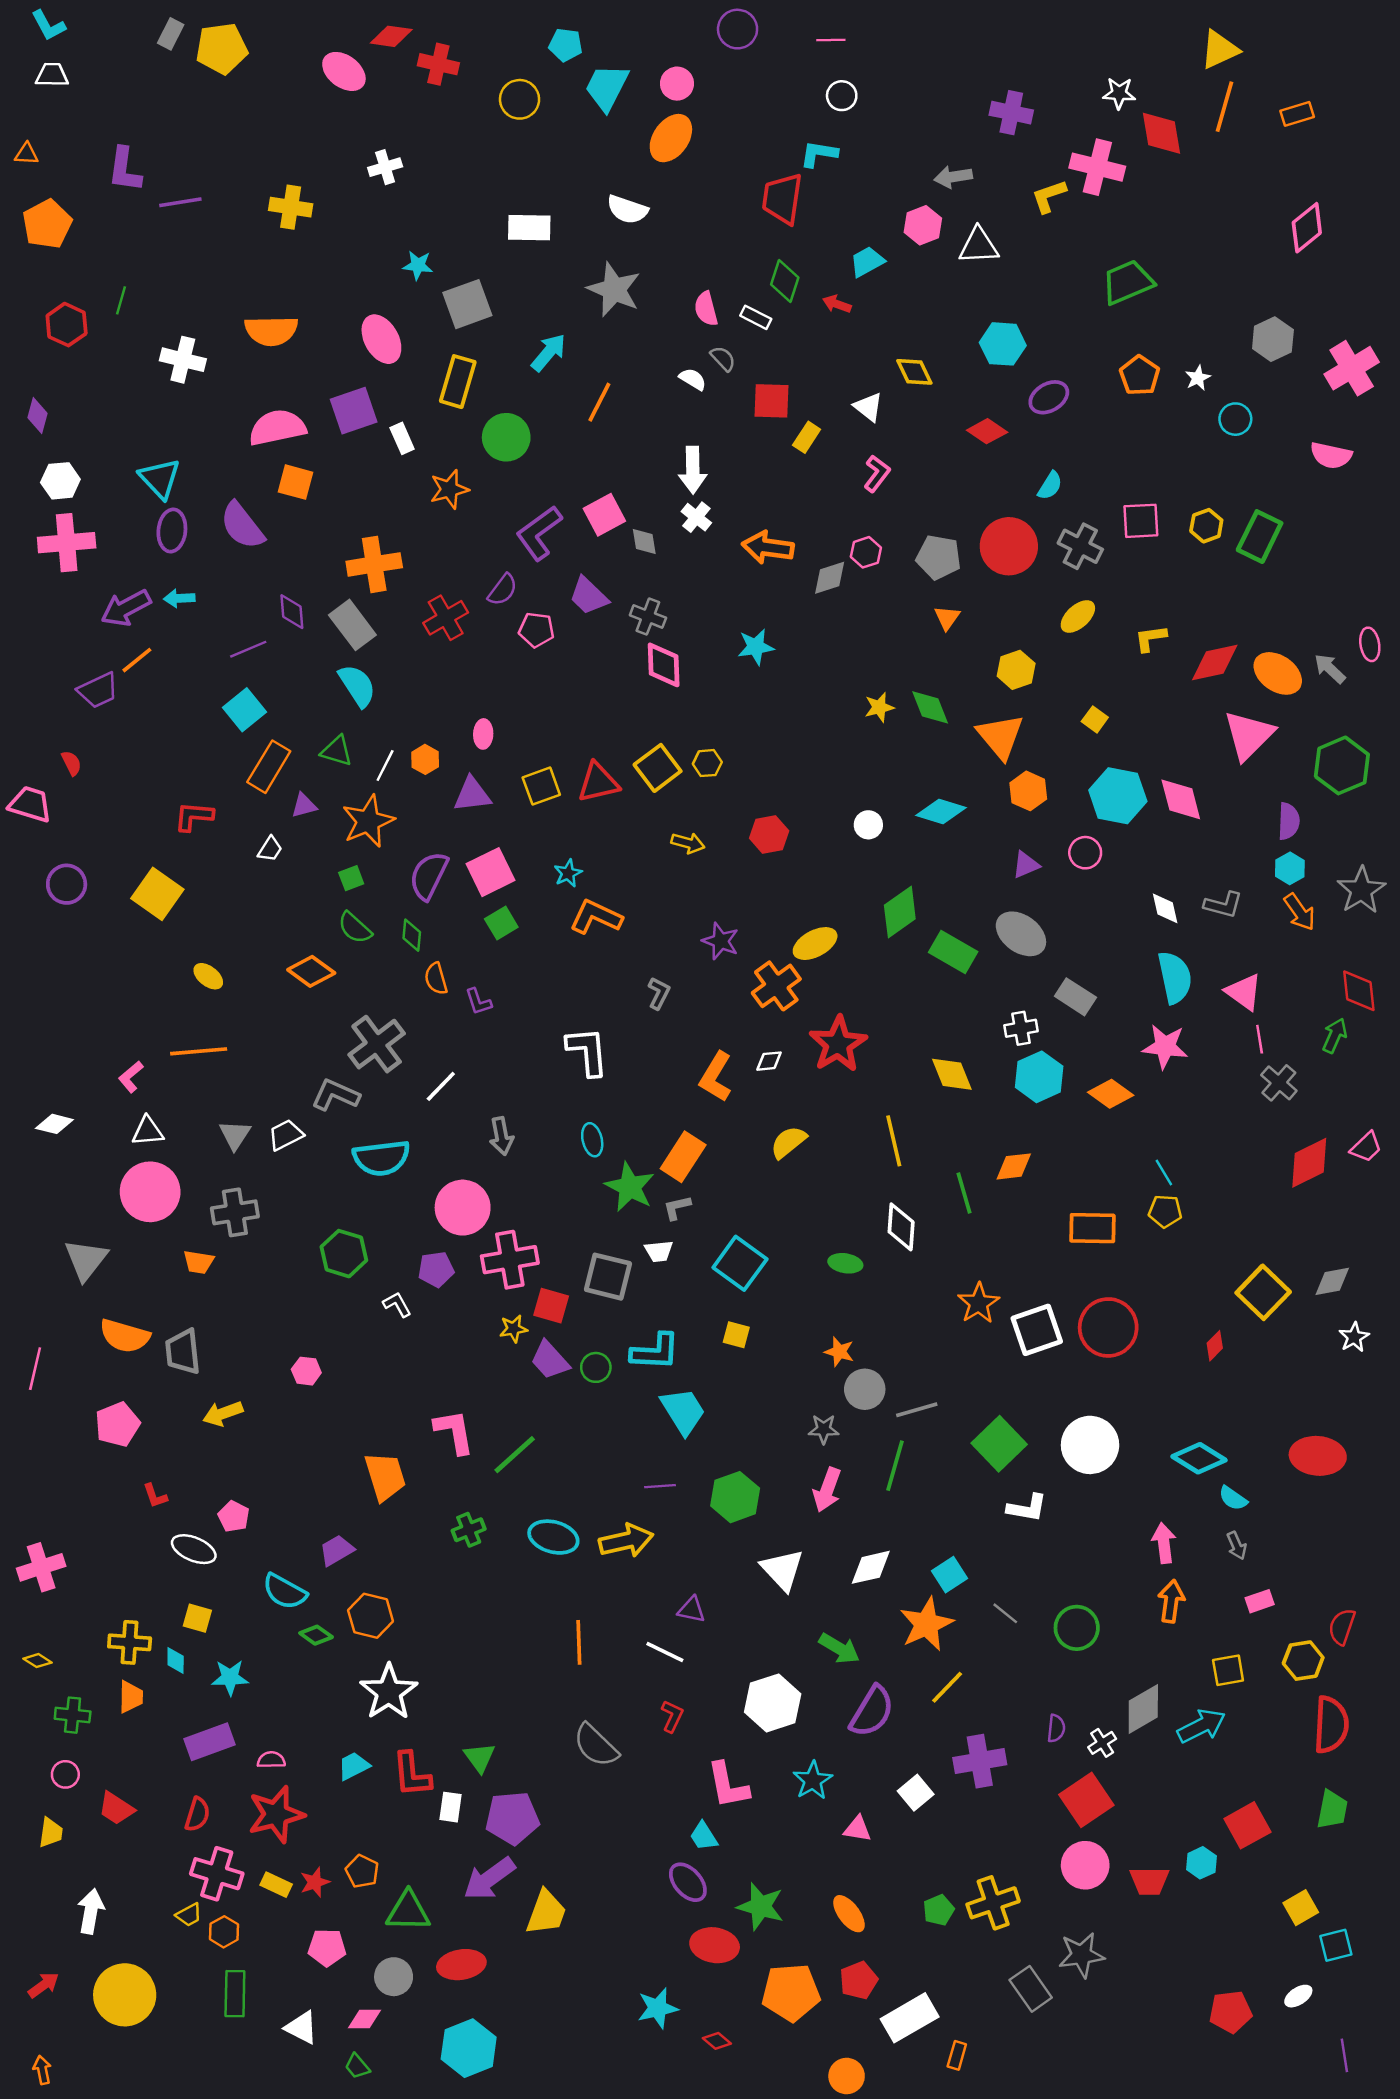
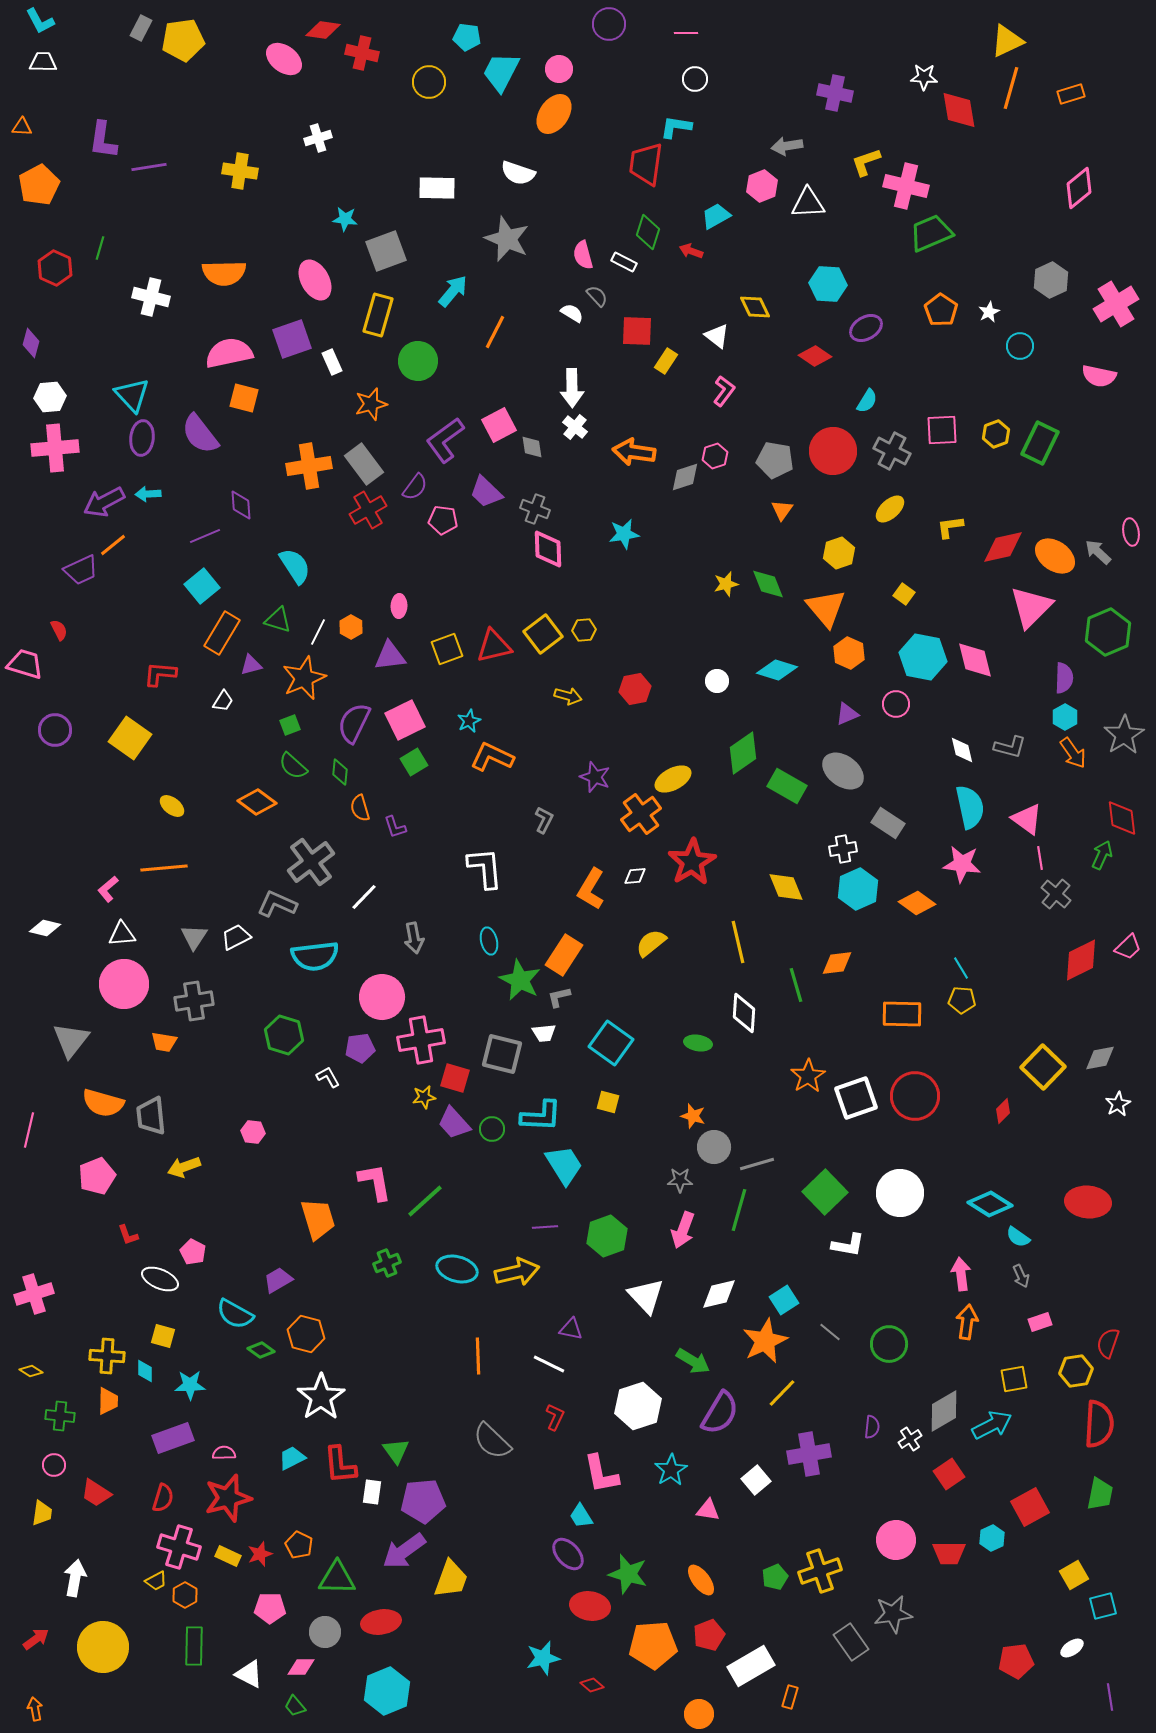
pink cross: (1097, 167) -> (906, 186), moved
gray rectangle: (352, 625) -> (364, 464), moved
red square: (1086, 1800) -> (949, 1474), moved, size x0.7

